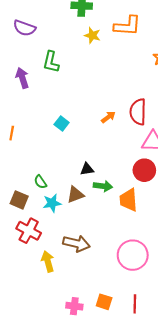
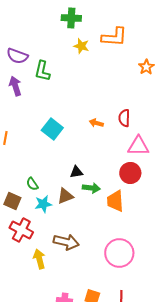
purple semicircle: (24, 28) -> (17, 56), moved
red semicircle: (138, 112) -> (124, 118), size x0.7
orange arrow: (108, 117) -> (96, 123), turned -128
cyan square: (62, 123) -> (52, 129), size x1.5

